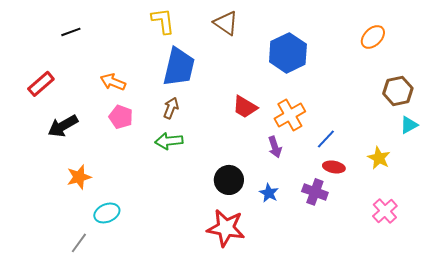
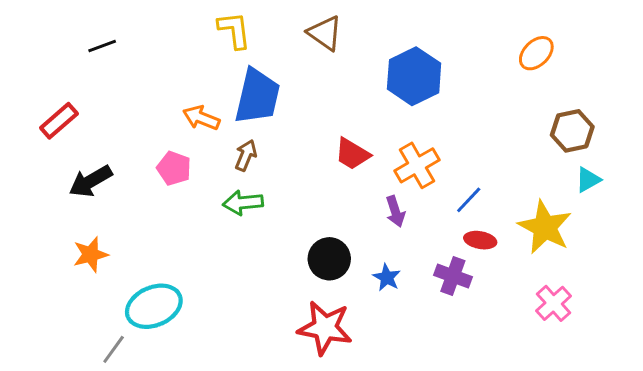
orange arrow: (113, 82) -> (201, 118), moved
yellow star: (379, 158) -> (545, 227), size x1.6
orange star: (79, 177) -> (91, 254), moved
cyan ellipse: (107, 213) -> (154, 306), size x1.5

